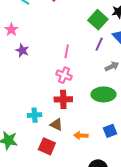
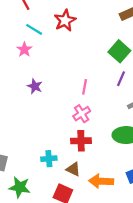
pink star: (11, 30) -> (24, 50), moved
pink cross: (64, 75) -> (82, 114), turned 35
orange arrow: (81, 135) -> (101, 181), size x1.5

